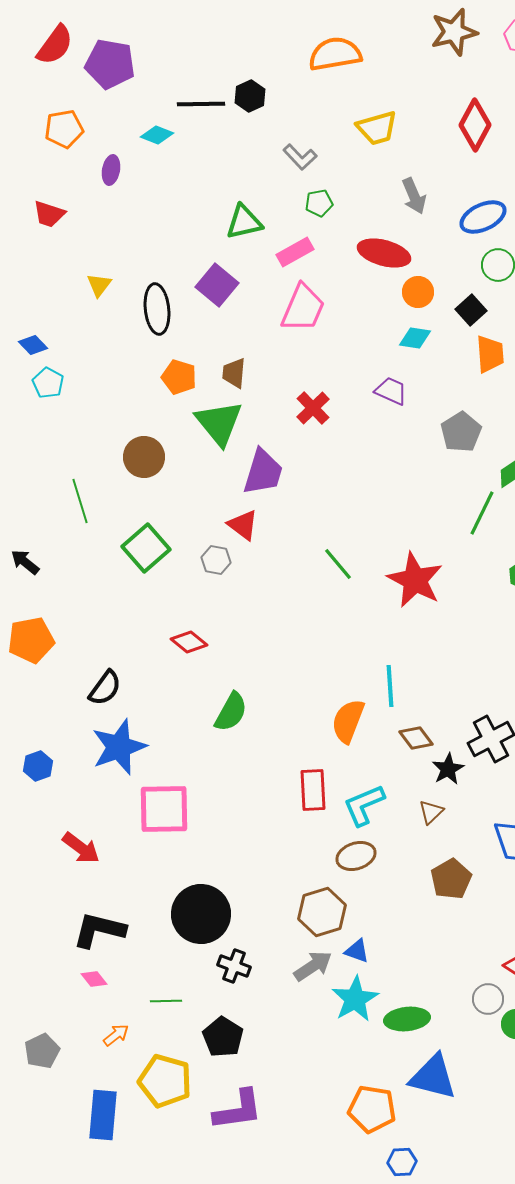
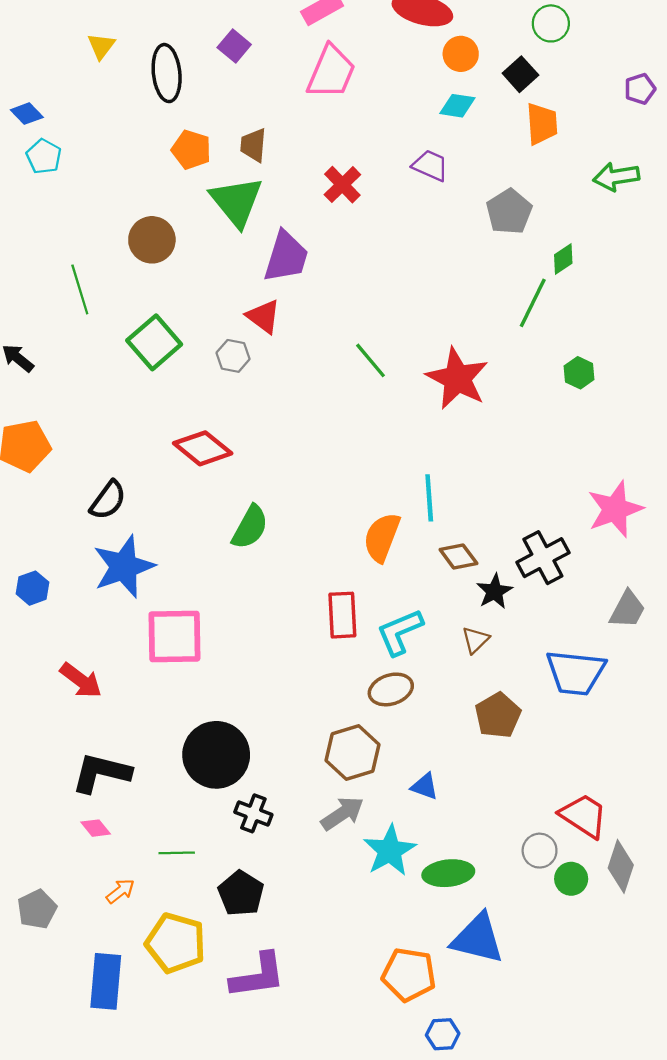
purple square: (217, 285) -> (234, 46), size x0.7
red diamond: (189, 642) -> (203, 448), size x1.4
blue triangle: (357, 951) -> (425, 786), moved

